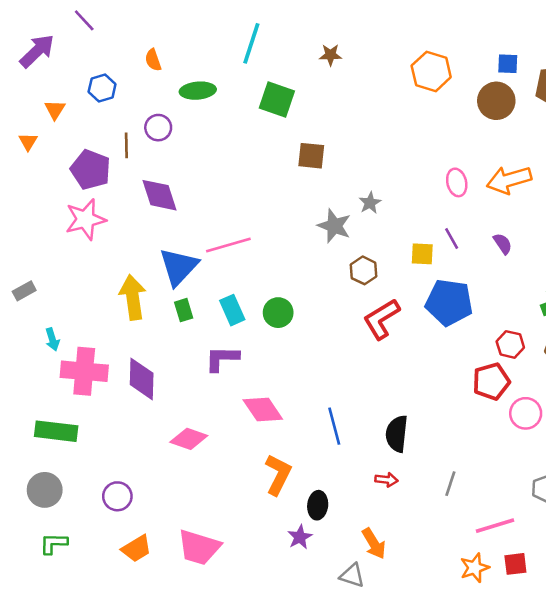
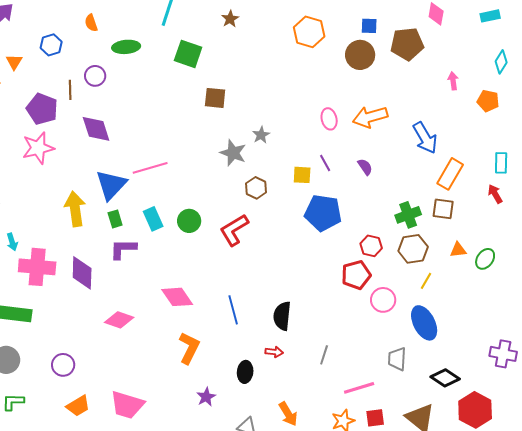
brown star: (330, 55) -> (230, 19), turned -30
red L-shape: (381, 319) -> (234, 230), moved
purple L-shape: (222, 359) -> (123, 249), moved
black ellipse: (318, 505) -> (245, 372), moved
orange arrow: (374, 543) -> (288, 414), moved

